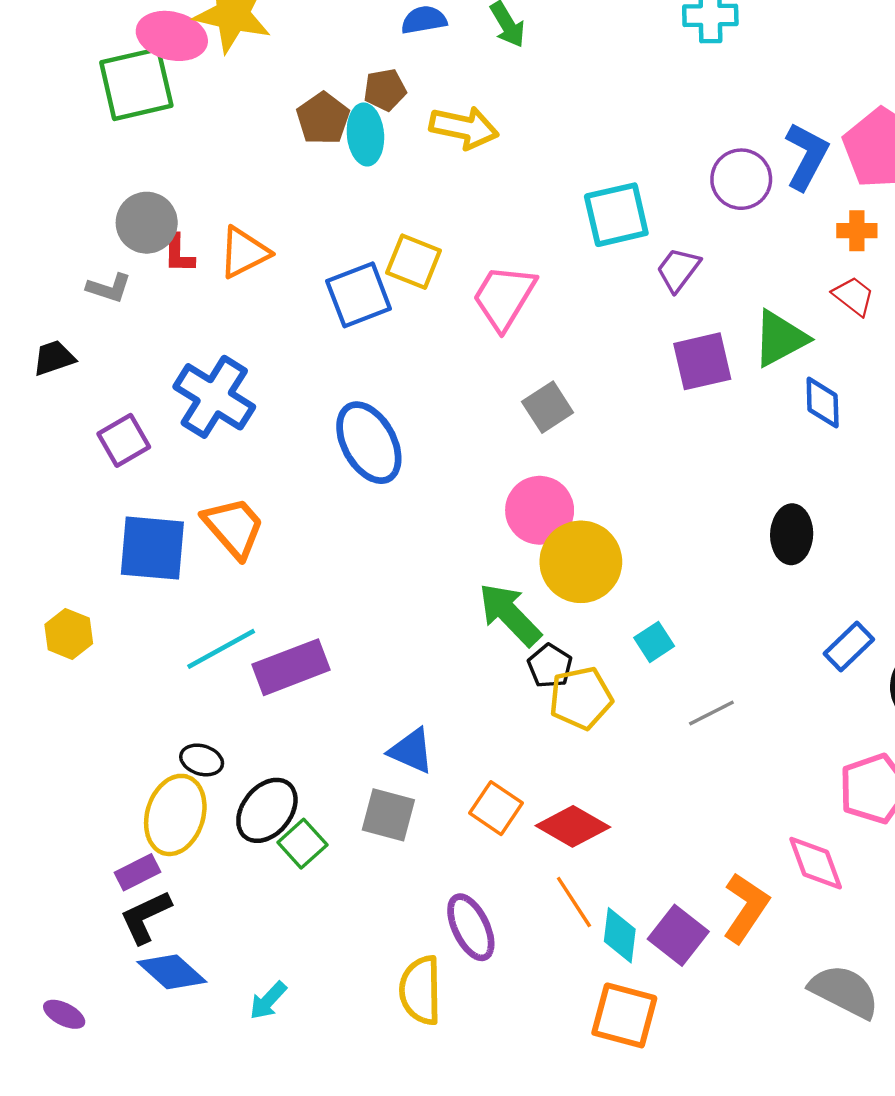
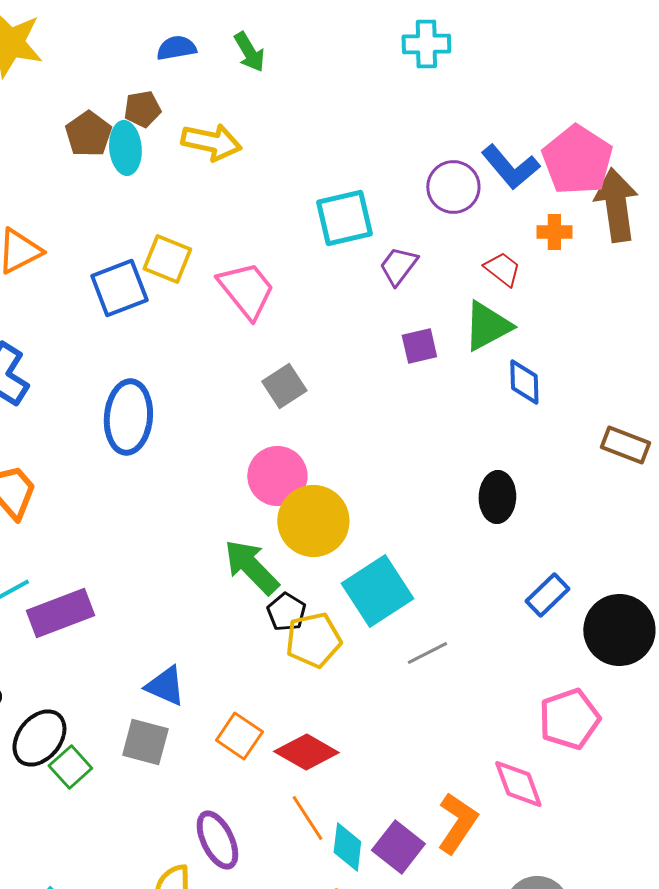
blue L-shape: (807, 156) -> (510, 167), turned 112
red trapezoid: (853, 296) -> (502, 269), moved
pink trapezoid: (504, 297) -> (246, 290), turned 110
purple square: (702, 361) -> (419, 346), size x0.7
blue ellipse: (369, 443) -> (128, 417), turned 34
cyan square: (654, 642) -> (377, 591), size x2.0

